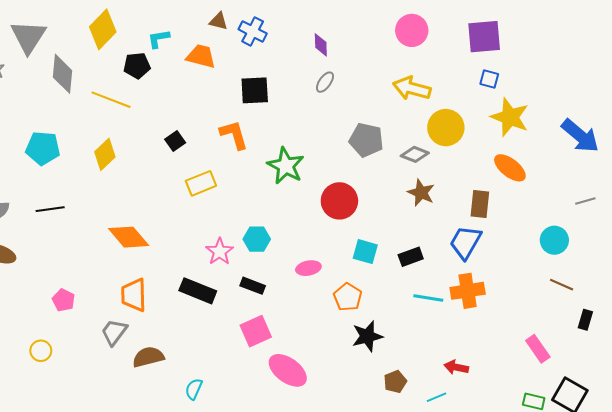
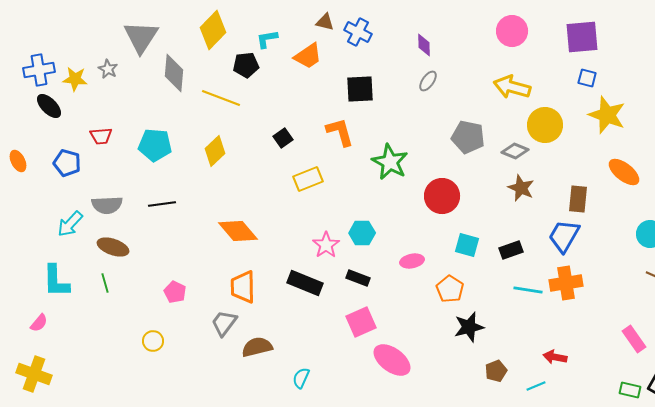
orange trapezoid: (201, 56) -> (308, 56), turned 132
orange ellipse: (510, 168) -> (624, 172), moved

